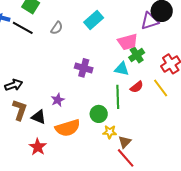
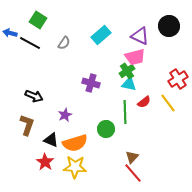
purple triangle: (150, 21) -> (140, 36), moved, turned 42
green cross: (137, 55) -> (127, 71), moved
black arrow: (14, 85) -> (34, 96), moved, turned 42
black triangle: (39, 117) -> (51, 140), moved
yellow star: (110, 132) -> (75, 167), moved, size x1.6

